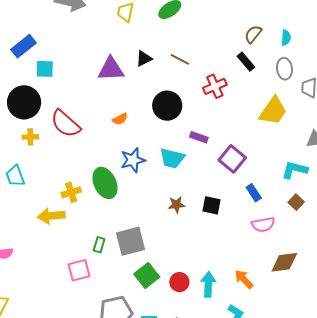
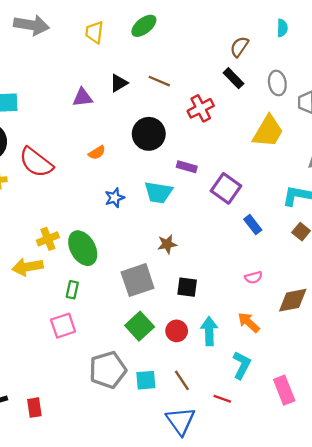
cyan semicircle: (286, 38) -> (282, 28), moved
purple triangle: (111, 69) -> (83, 97), size x0.7
blue star: (133, 160) -> (115, 198), size x0.7
green ellipse: (105, 183) -> (83, 248), moved
black square: (212, 205) -> (187, 287), moved
pink semicircle: (263, 225) -> (253, 277), moved, size x0.7
gray square: (130, 241) -> (138, 280), moved
green rectangle: (99, 245) -> (72, 290), moved

